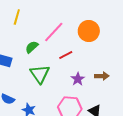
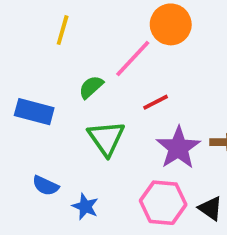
orange circle: (89, 31) -> (171, 24), moved
purple star: (78, 79) -> (178, 148), size x1.6

